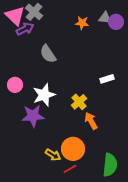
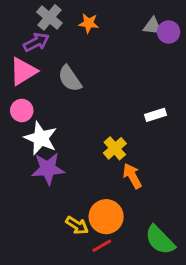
pink triangle: (15, 16) -> (23, 71), moved, turned 45
orange star: (82, 23) -> (89, 23), moved
pink circle: (15, 85) -> (22, 111), moved
white star: (44, 95) -> (41, 138), moved, turned -30
green semicircle: (110, 165) -> (160, 240), turned 130

